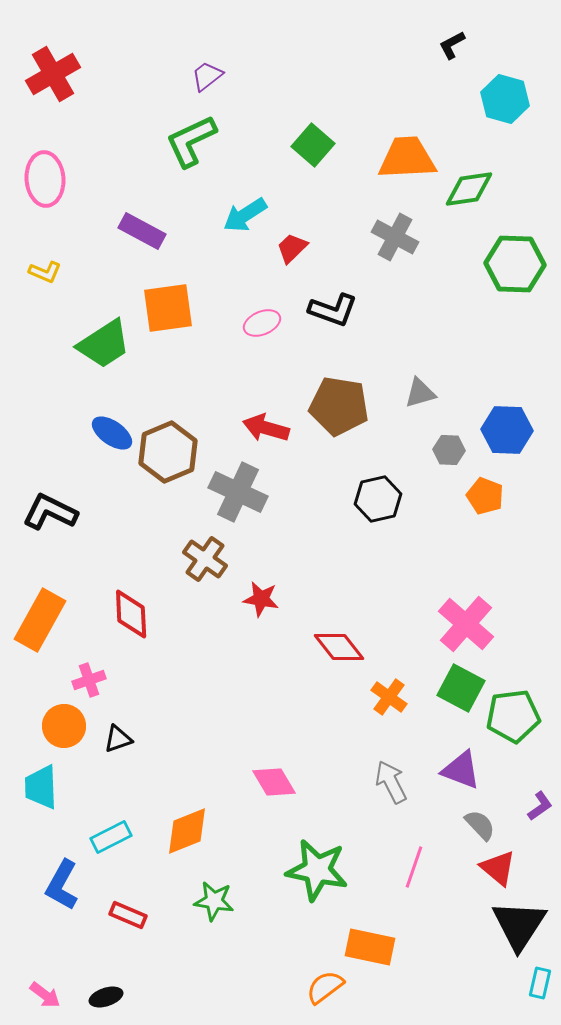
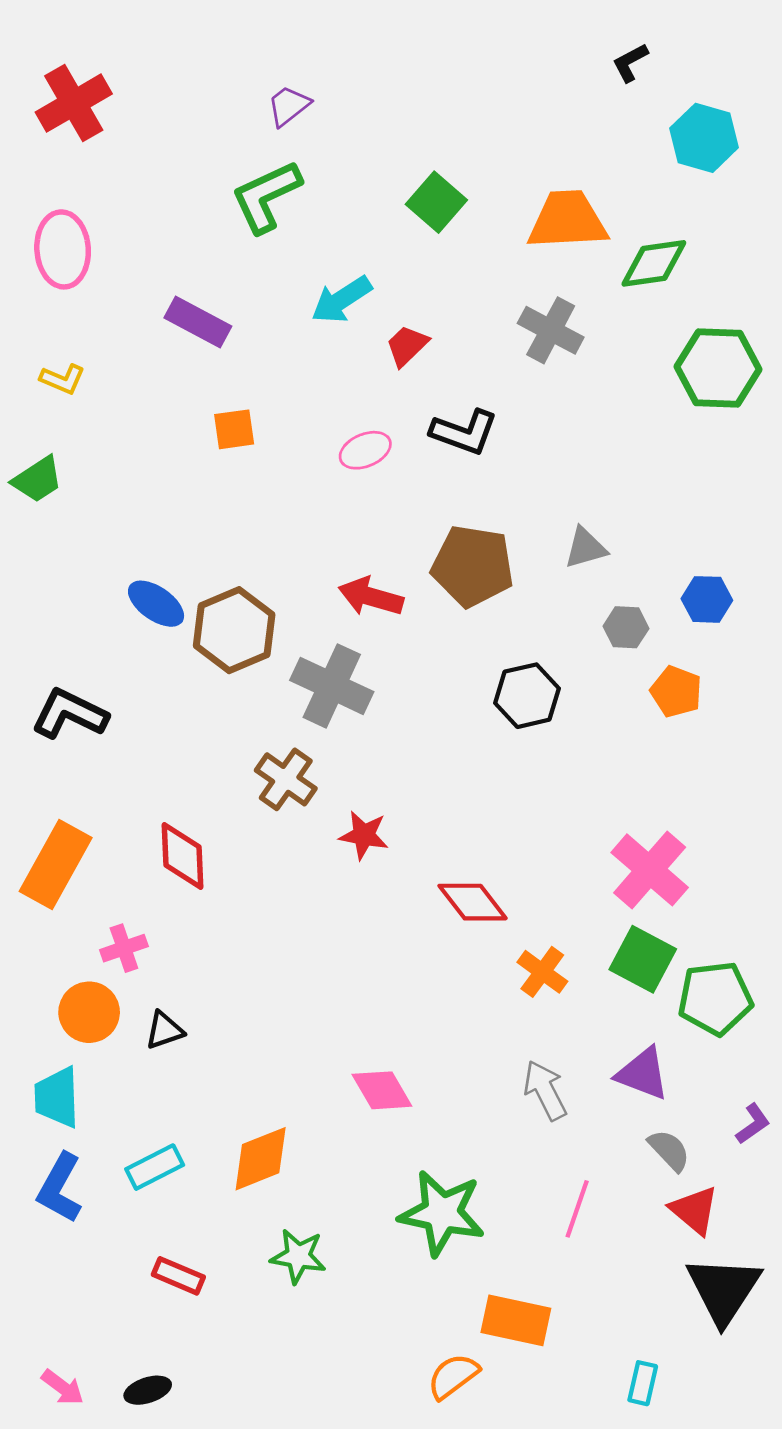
orange square: (168, 308) -> (234, 429), size x0.6
green trapezoid: (104, 344) -> (37, 480), moved, size x0.7
blue hexagon: (507, 430) -> (707, 599), size x0.7
blue L-shape: (62, 885) -> (60, 1188), moved
cyan rectangle: (540, 983) -> (643, 1383), moved

